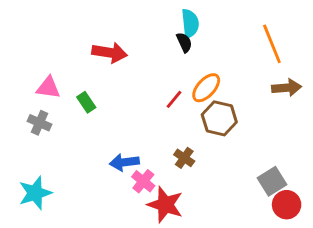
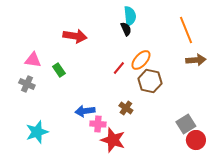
pink cross: (143, 181) -> (98, 124), turned -35
cyan star: (35, 193) -> (37, 132), moved

